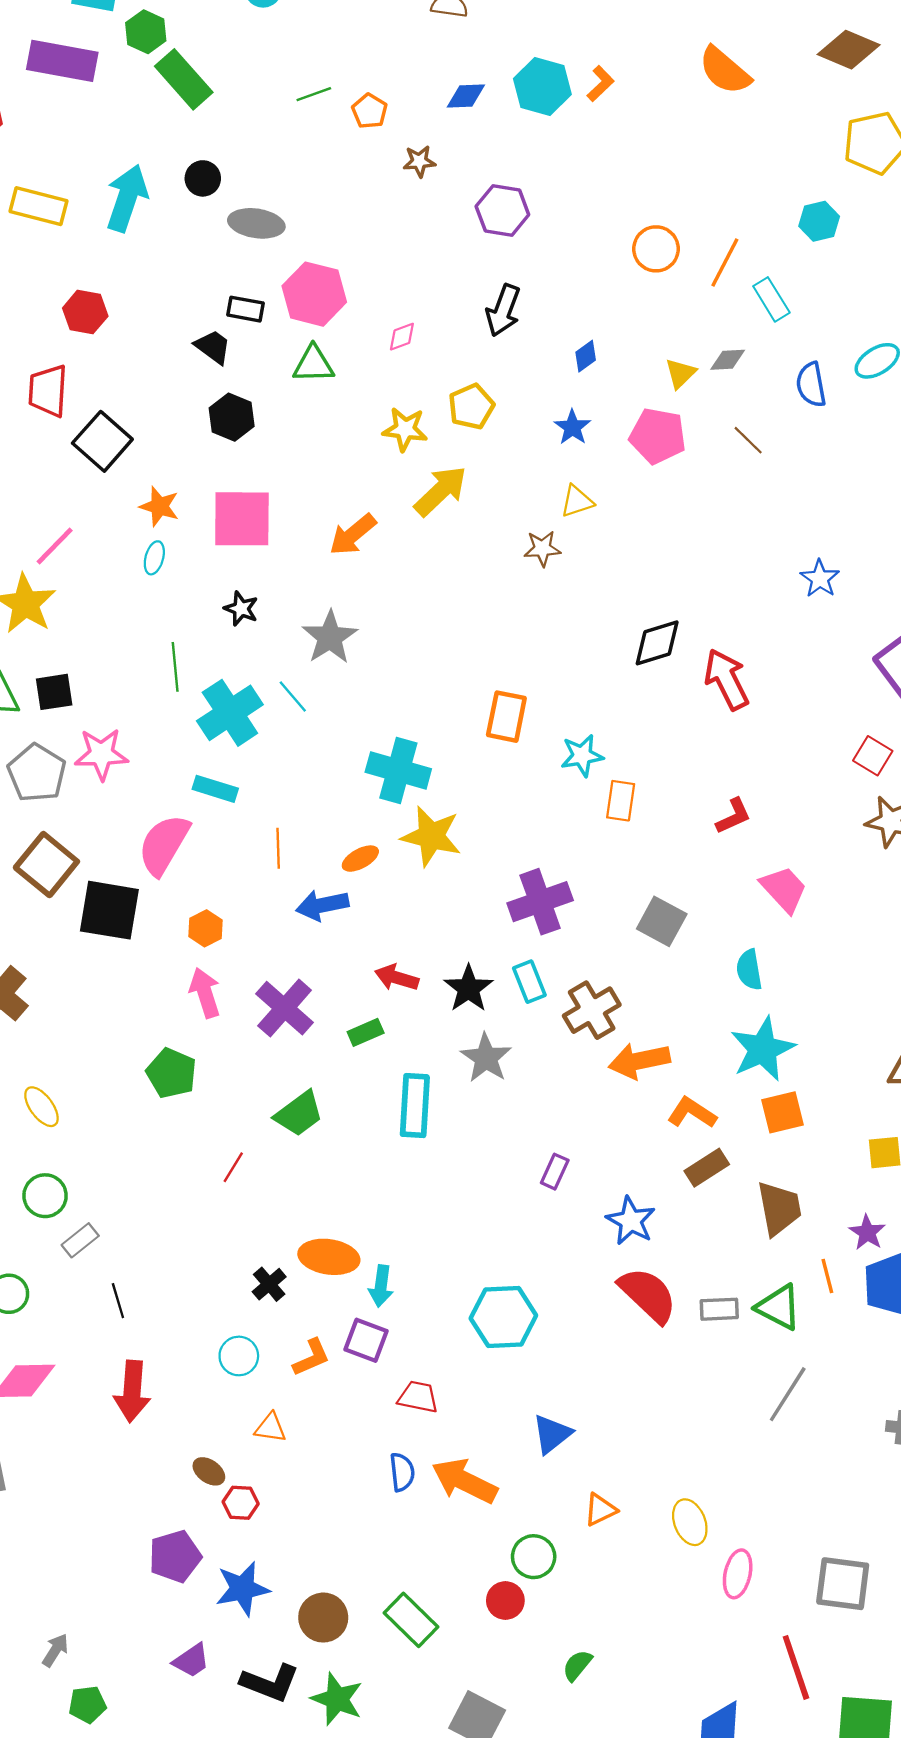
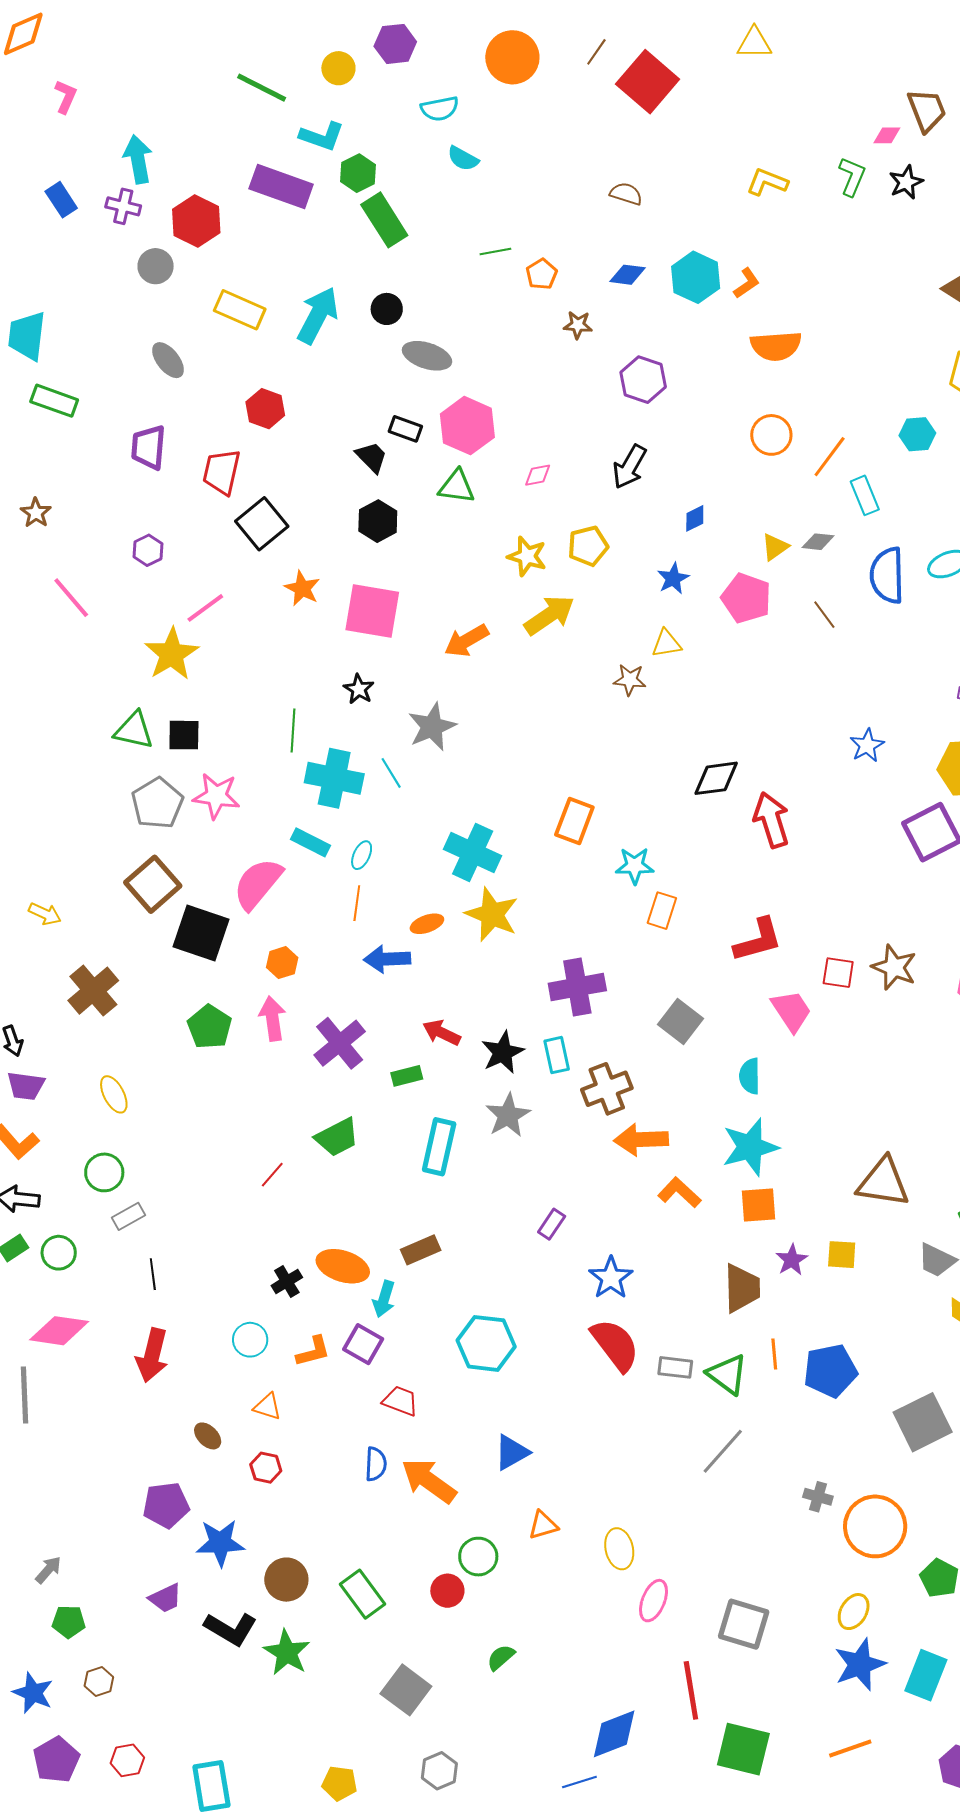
orange semicircle: (725, 71) -> (776, 346), moved, turned -54
blue semicircle: (811, 385) -> (887, 575), size x1.4
cyan ellipse: (154, 558) -> (362, 855), moved
cyan cross: (230, 713) -> (334, 778), turned 36
red square: (873, 756) -> (838, 973), moved, turned -32
red L-shape: (734, 816) -> (758, 940), size x1.5
green pentagon: (171, 1073) -> (209, 1027), moved
brown rectangle: (707, 1168) -> (421, 1250), moved
purple star: (867, 1232) -> (792, 1260), moved
red hexagon: (241, 1503) -> (266, 1468), moved

